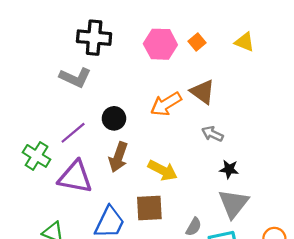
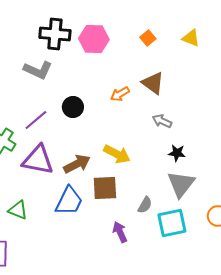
pink hexagon: (160, 44) -> (94, 39), moved
orange arrow: (166, 104) -> (120, 94), size x0.7
brown arrow: (118, 157) -> (77, 164), moved, turned -136

